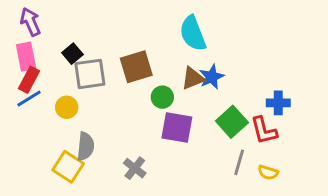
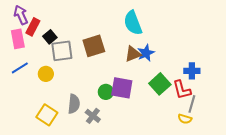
red rectangle: (29, 80) -> (33, 27), moved
green circle: (162, 97) -> (106, 92), moved
gray semicircle: (86, 146) -> (74, 104), moved
gray line: (239, 162) -> (192, 104), moved

